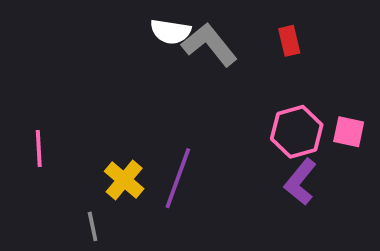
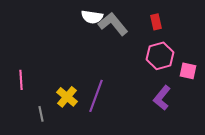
pink hexagon: (297, 132) -> (160, 56), moved
gray line: (93, 226) -> (41, 114), moved

